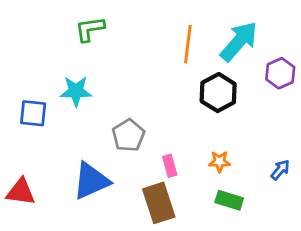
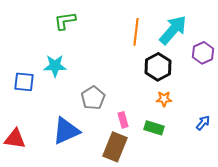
orange star: (220, 162) -> (164, 99), moved
green rectangle: (229, 200) -> (154, 128), moved
brown rectangle: (159, 203) -> (115, 147), turned 40

